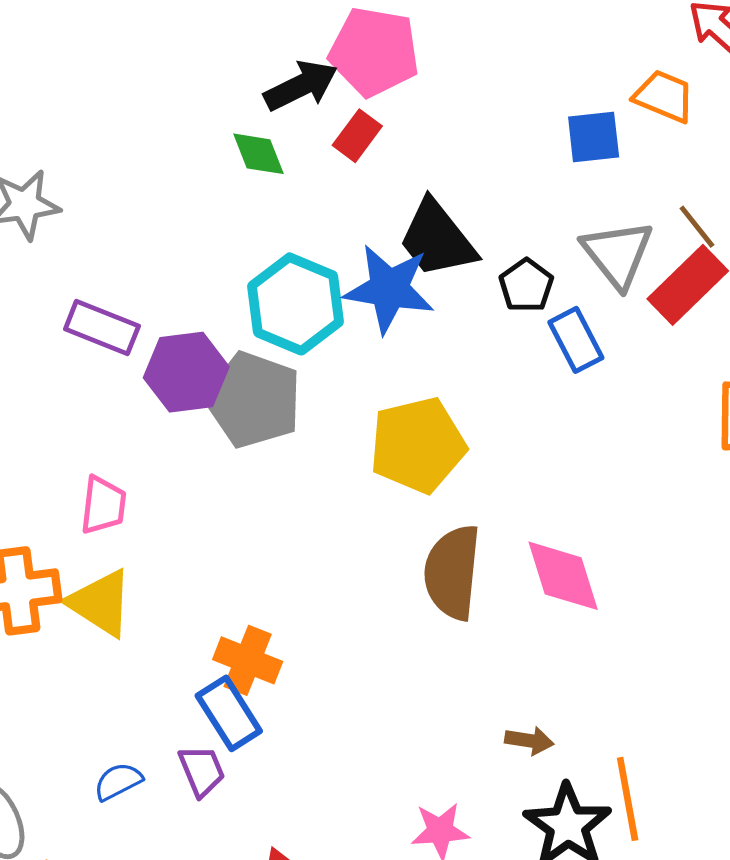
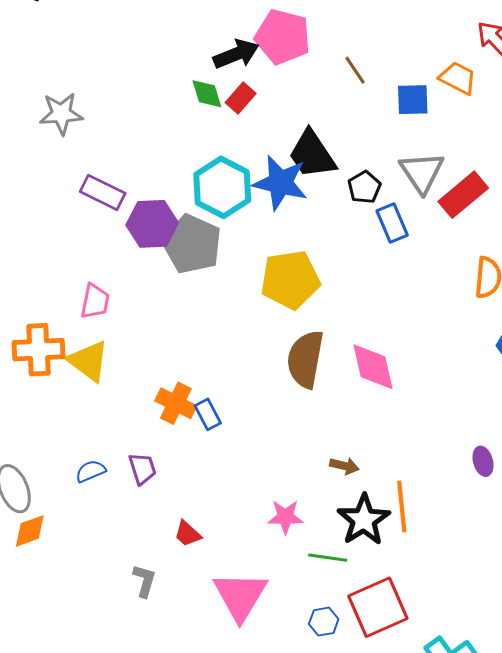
red rectangle: (357, 136) -> (241, 98), moved
brown line: (697, 227) -> (355, 70), moved
blue rectangle: (229, 713) -> (208, 414), moved, size x0.7

